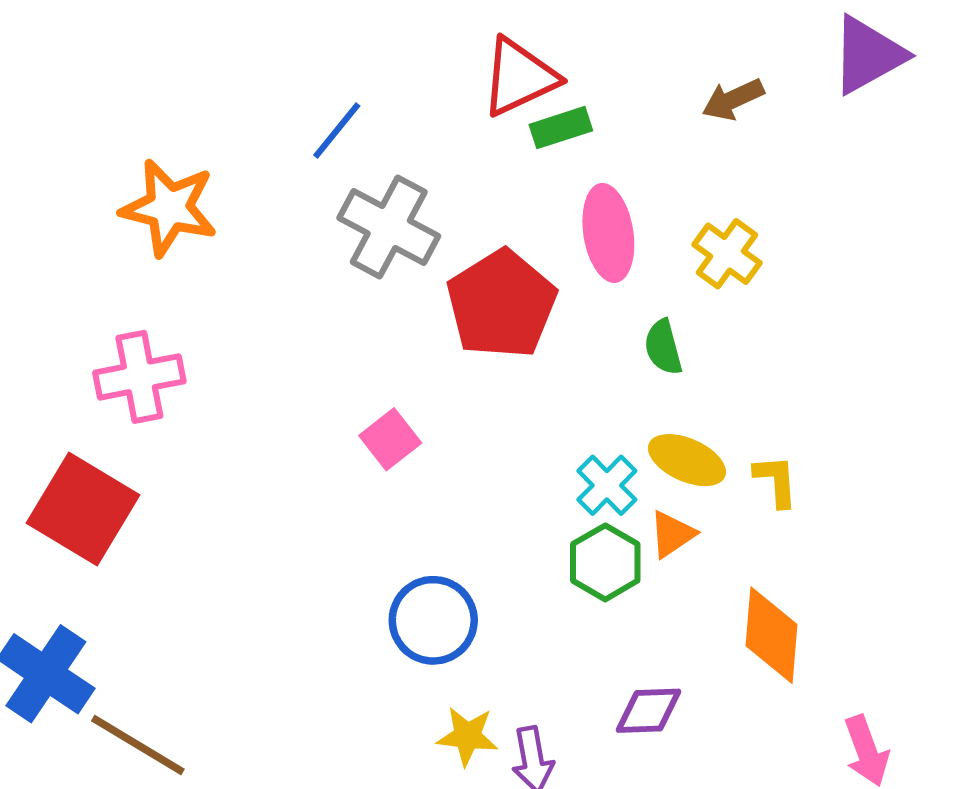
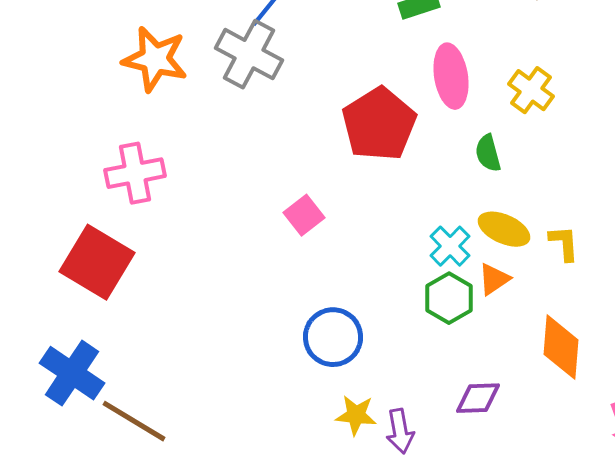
gray cross: (389, 227) -> (249, 54), moved

